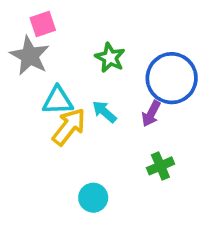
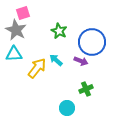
cyan triangle: (58, 101) -> (14, 54), moved
purple arrow: (151, 114) -> (81, 61), turned -96
cyan circle: (93, 198) -> (67, 108), moved

